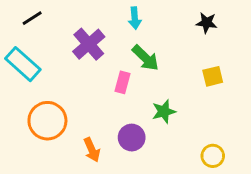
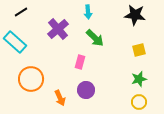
black star: (207, 23) -> (135, 15), size x1.5
pink rectangle: (122, 82) -> (80, 62), moved
green star: (164, 111) -> (139, 79), moved

